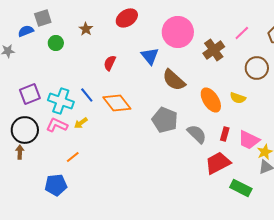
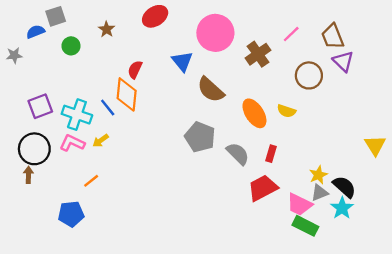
orange diamond: (117, 103) -> (127, 94), moved, turned 44
pink trapezoid: (249, 140) -> (299, 204), moved
green rectangle: (241, 188) -> (305, 226), moved

